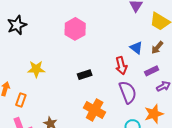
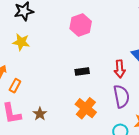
yellow star: (36, 69) -> (21, 42), moved

